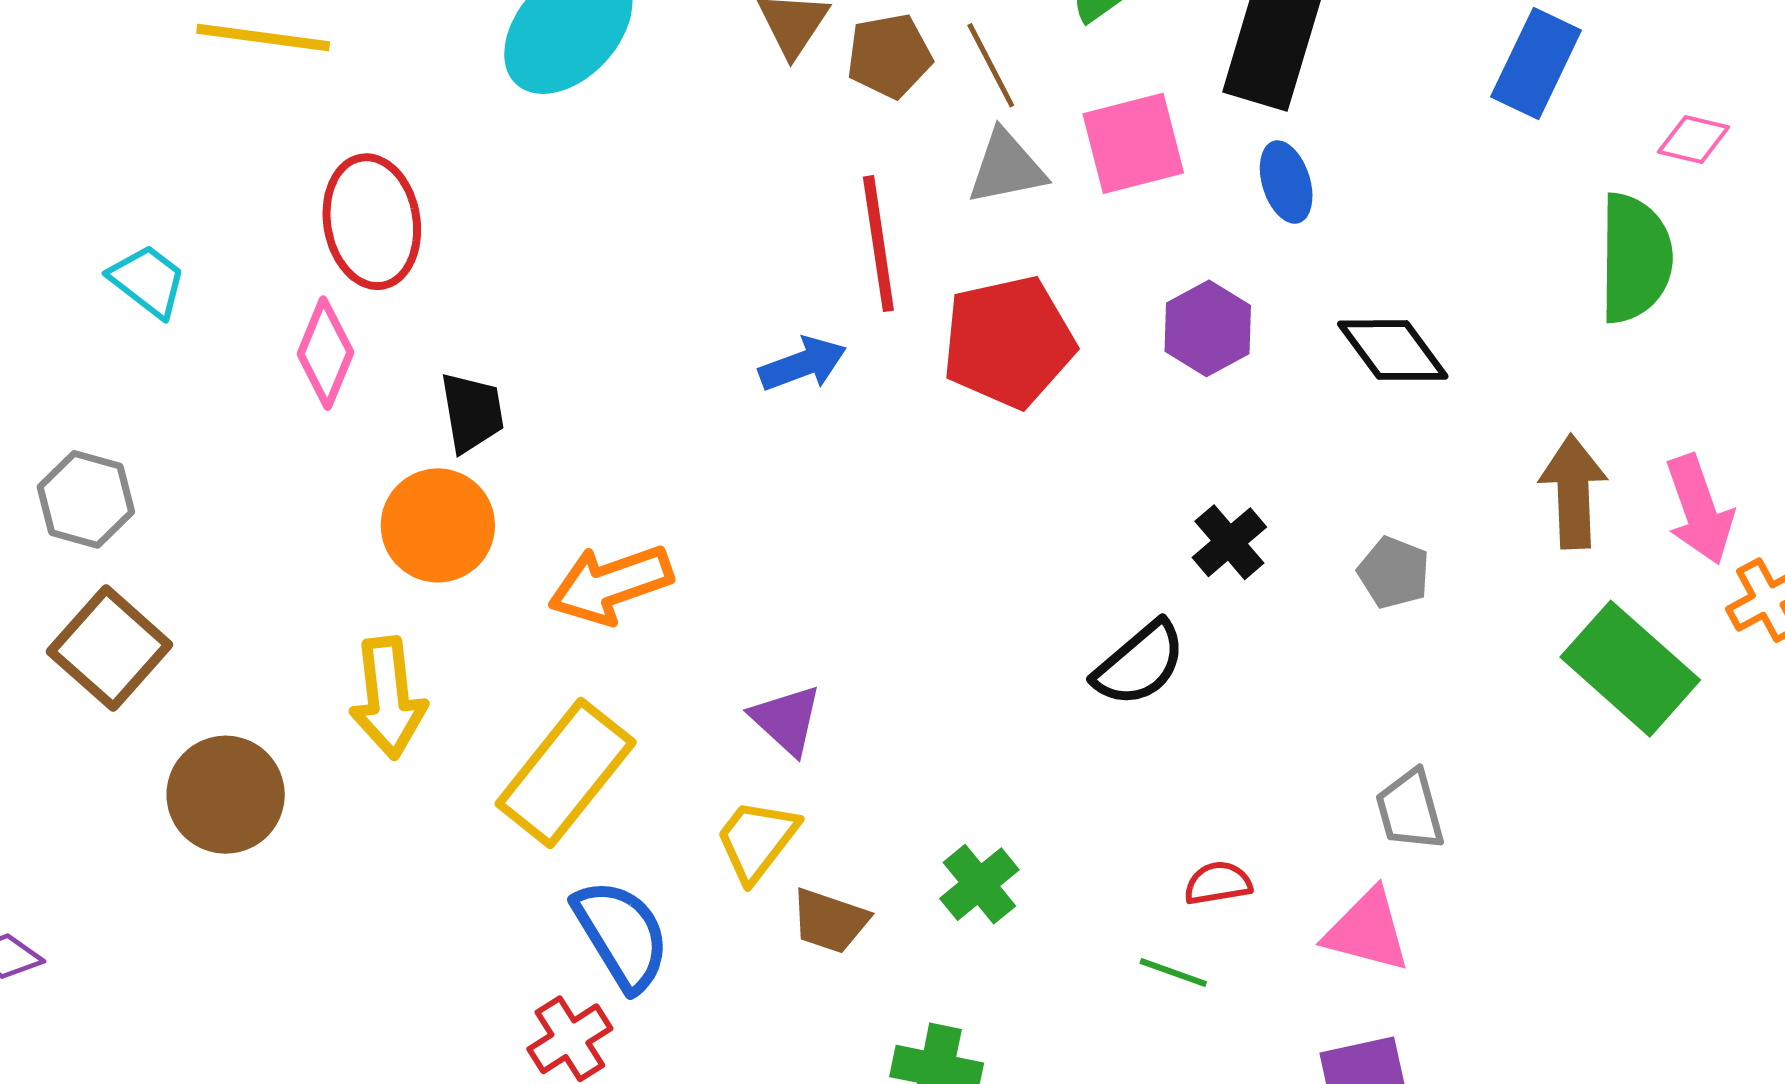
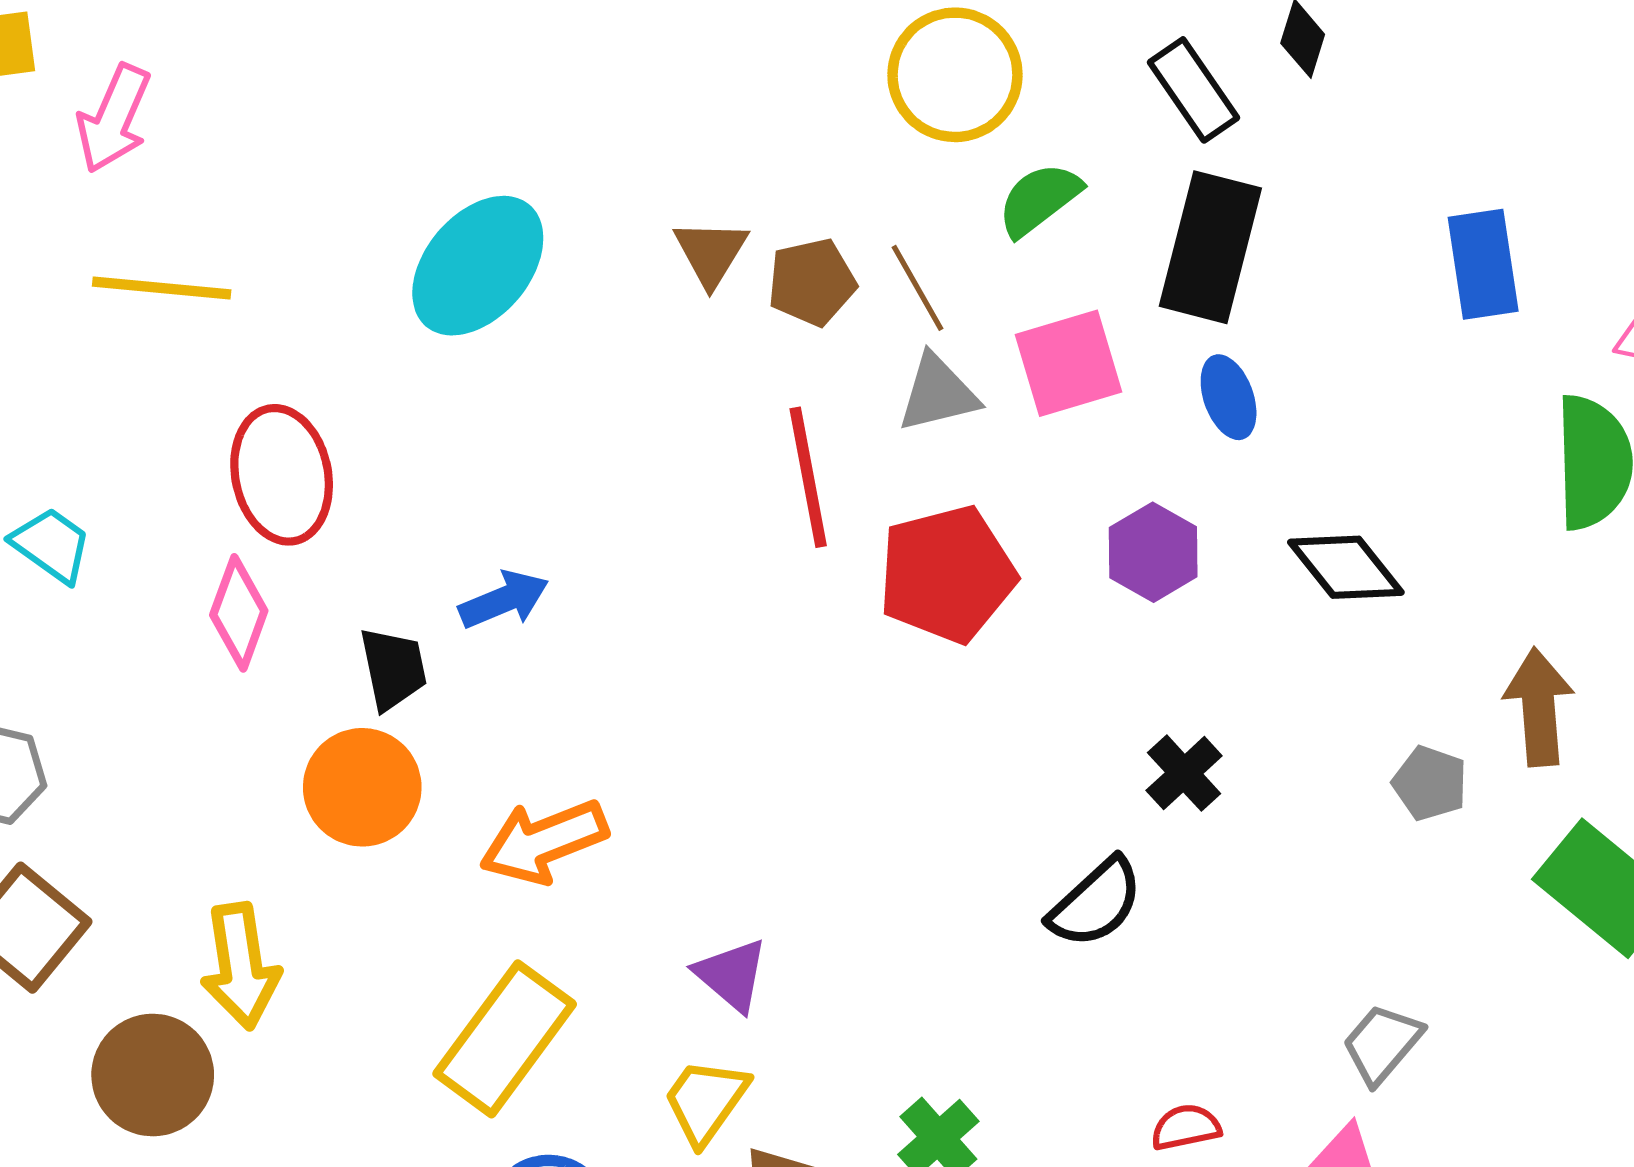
blue rectangle: (1536, 63) -> (1483, 264), turned -32
blue arrow: (803, 364) -> (504, 600), moved
gray pentagon: (1394, 573) -> (1430, 783), moved
yellow arrow: (388, 698) -> (241, 966), moved
gray trapezoid: (1410, 810) -> (1382, 1044), turned 58

